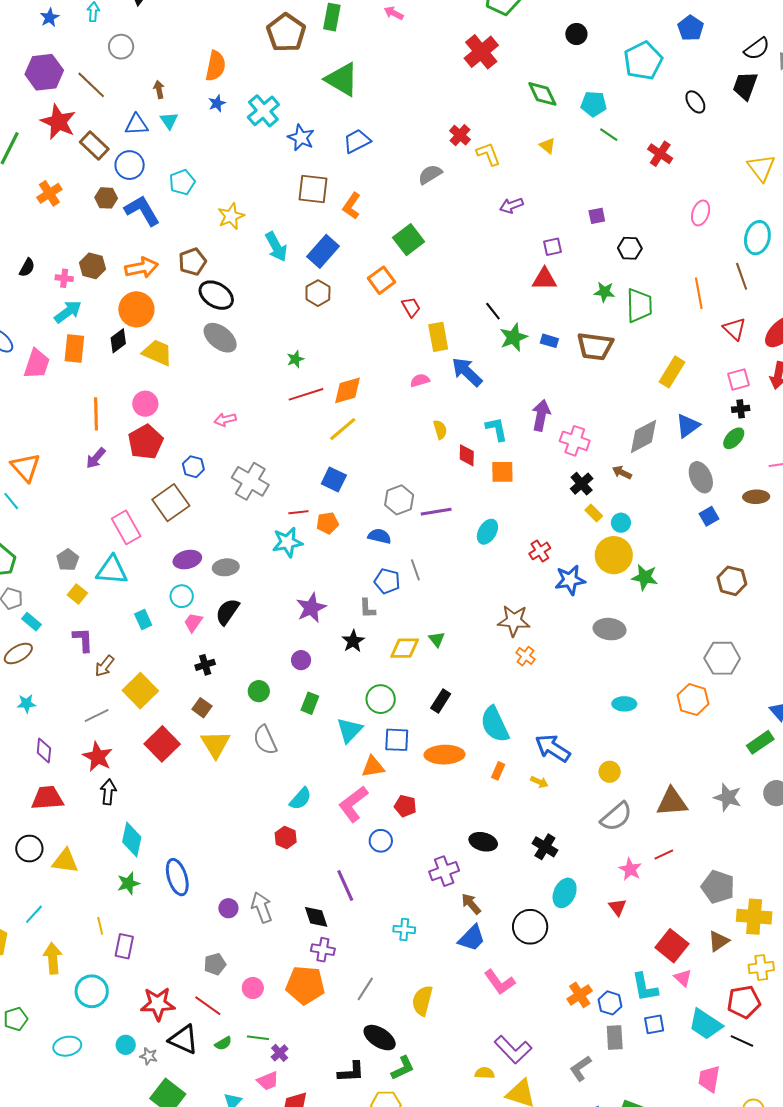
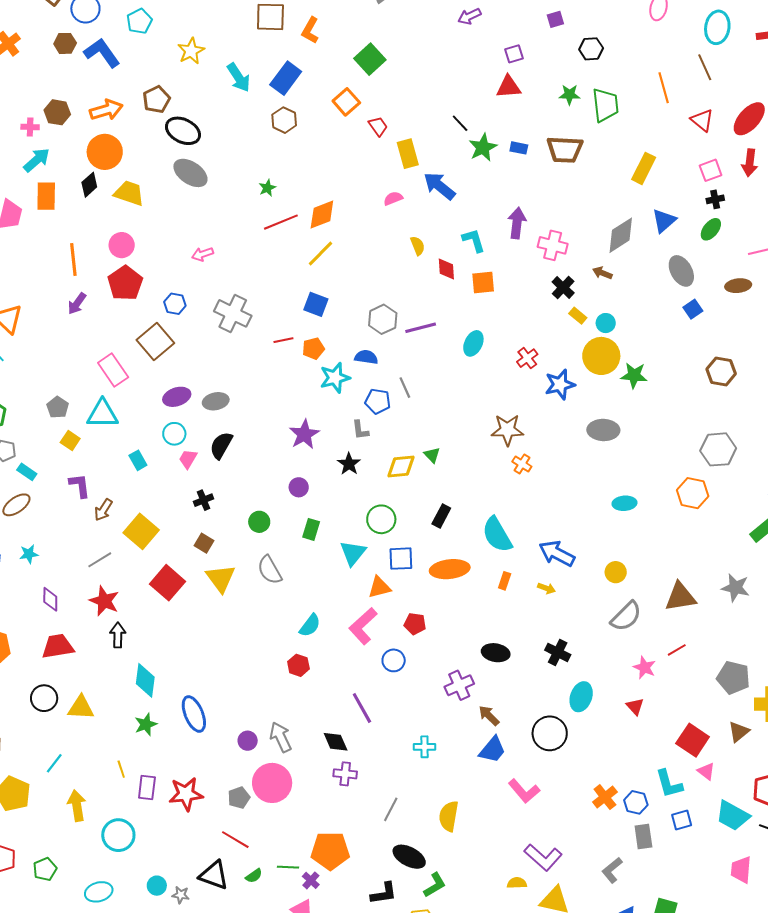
cyan star: (287, 542) -> (335, 378), moved
orange pentagon: (305, 985) -> (330, 851), moved
pink circle: (253, 988) -> (272, 783), moved, size x1.8
red star: (158, 1004) -> (186, 794), moved

